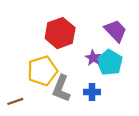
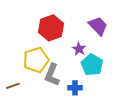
cyan pentagon: (110, 63) -> (92, 65), moved
blue cross: (92, 92) -> (75, 88), moved

